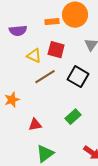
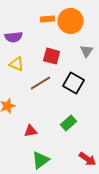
orange rectangle: (52, 22) -> (48, 19), moved
yellow triangle: (34, 56) -> (17, 64), moved

